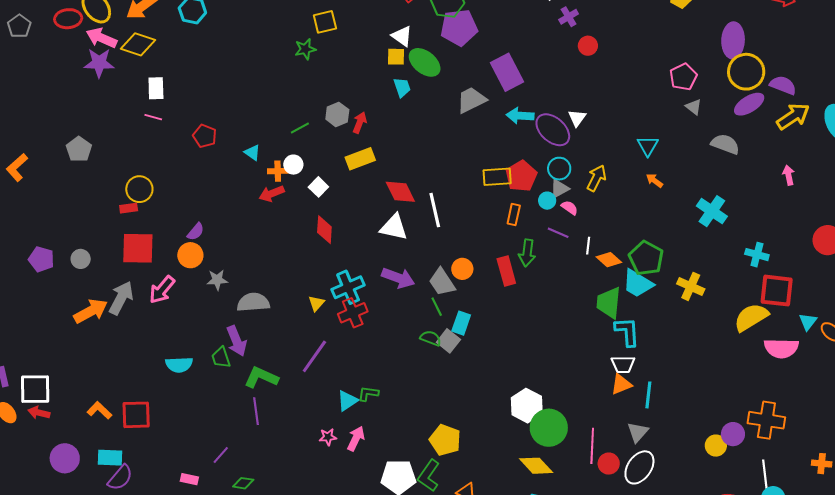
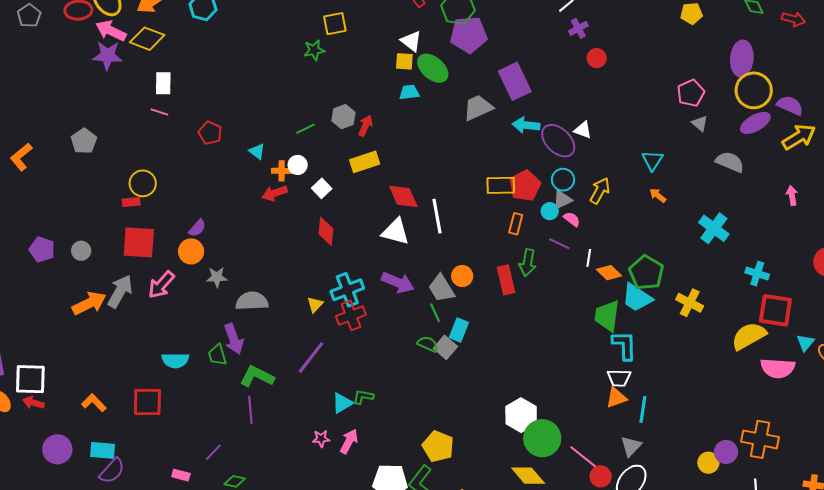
cyan trapezoid: (402, 87) -> (409, 92), turned -80
white triangle: (577, 118) -> (583, 130), turned -48
red square: (136, 415) -> (147, 402), moved
pink line: (592, 446) -> (585, 458), turned -56

